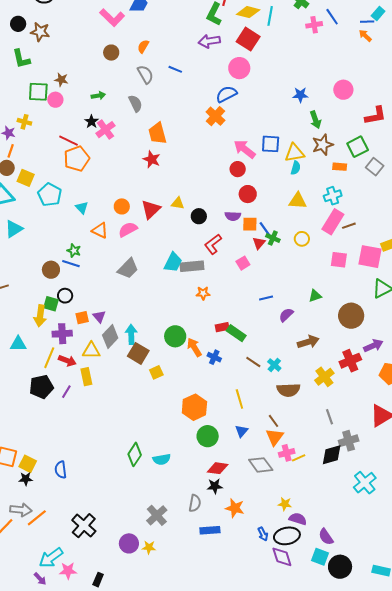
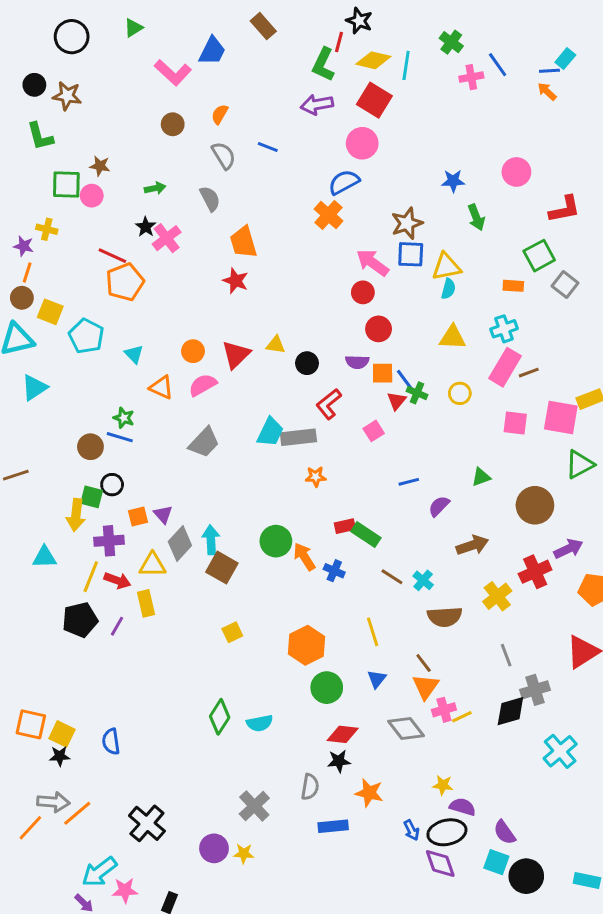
brown star: (323, 145) -> (407, 223), moved
yellow square: (156, 372) -> (232, 632), moved

